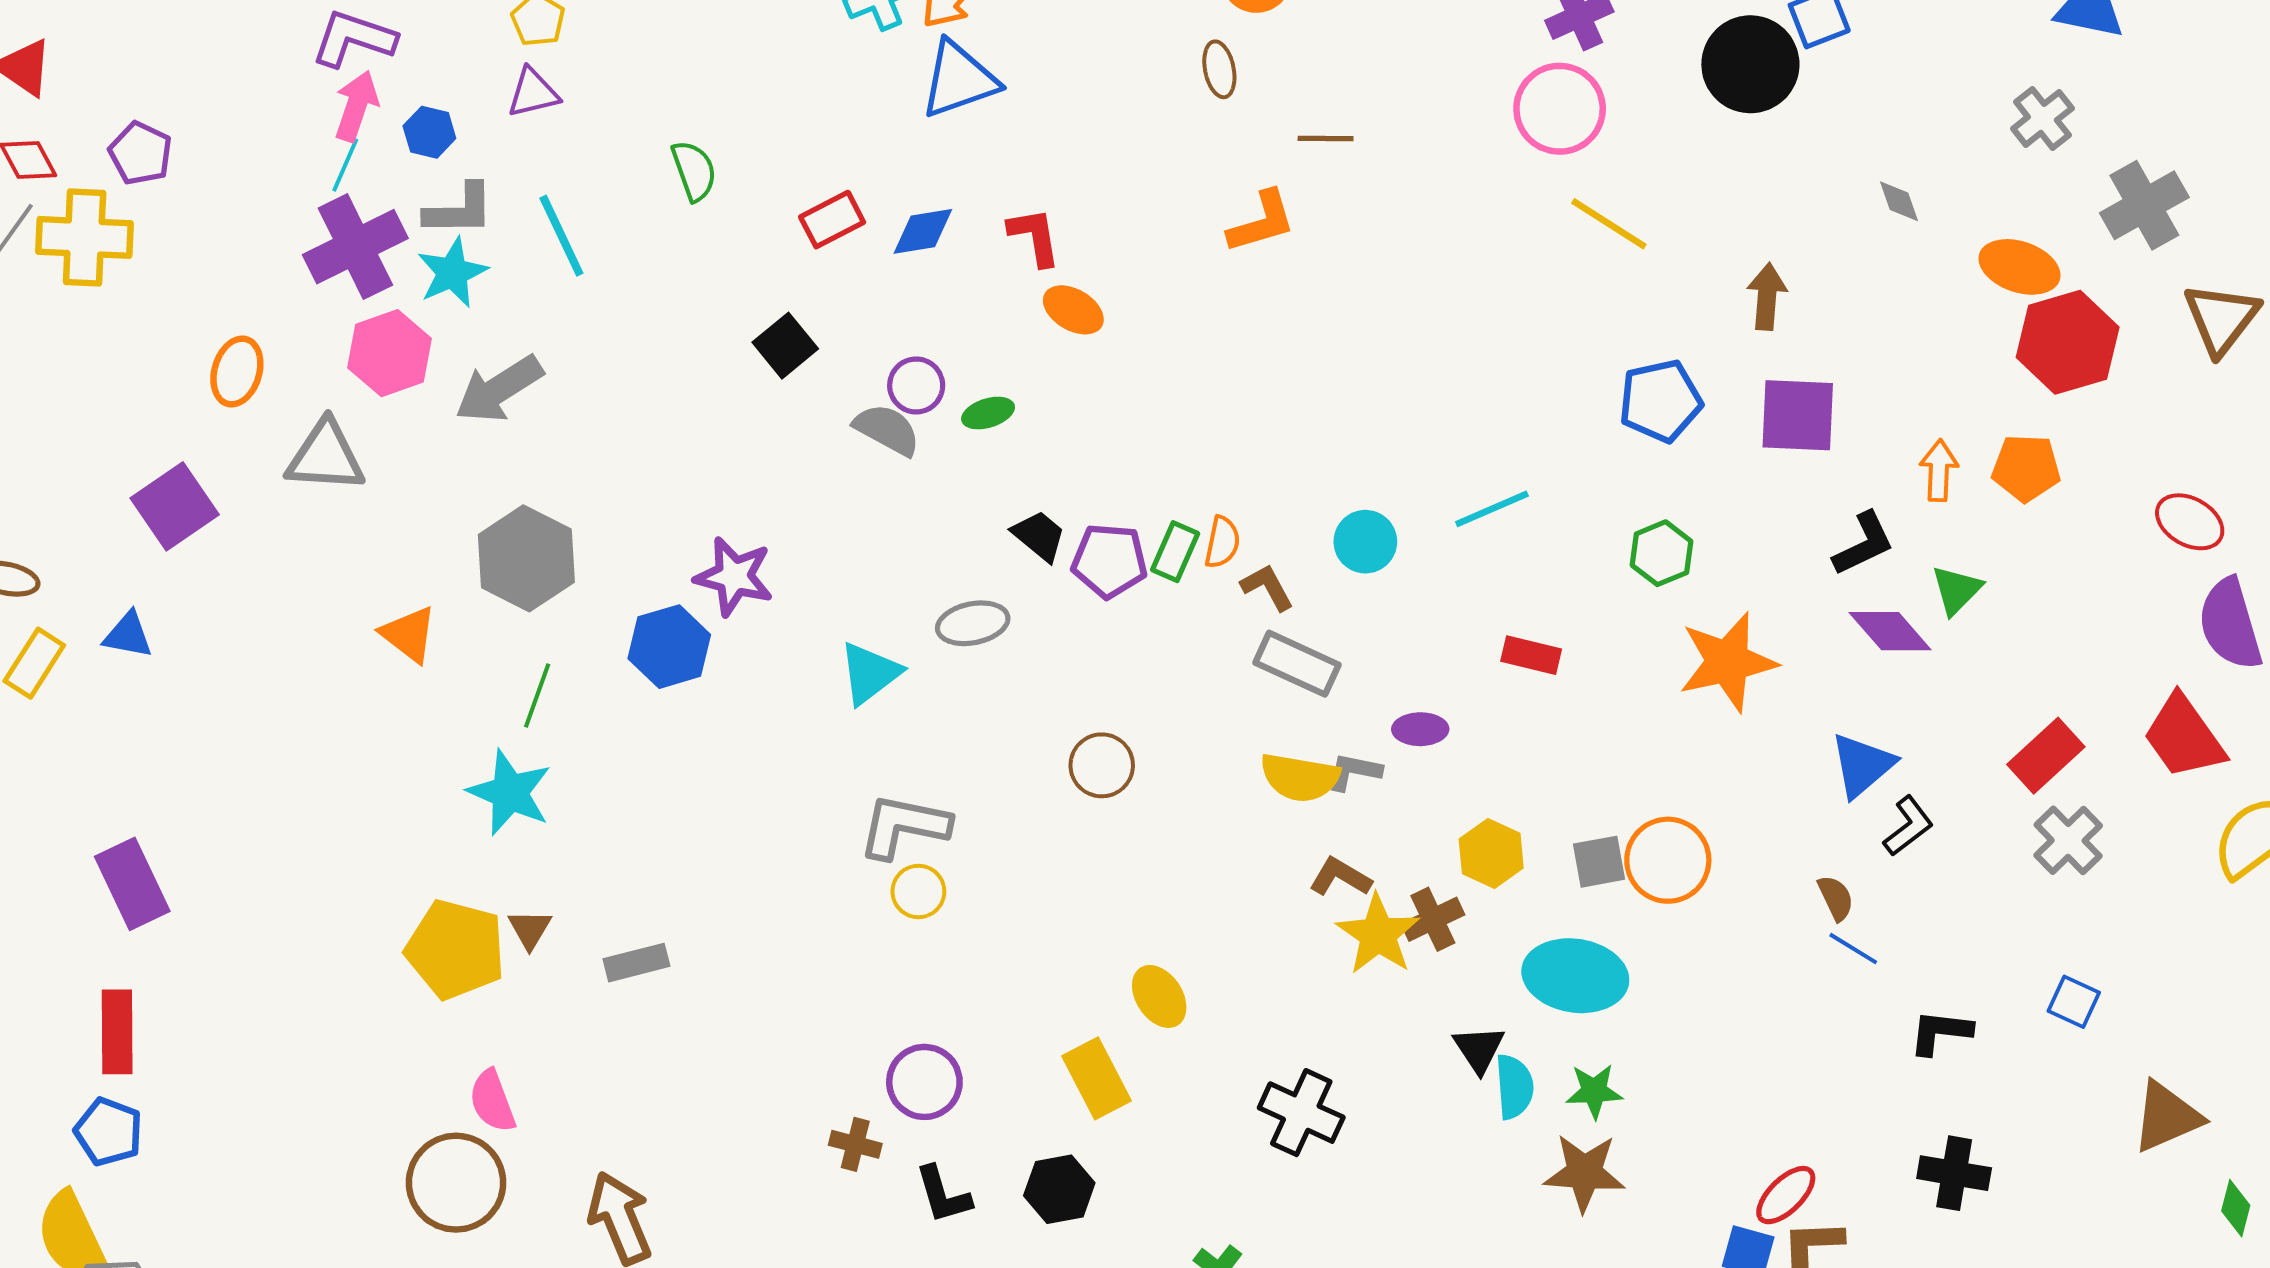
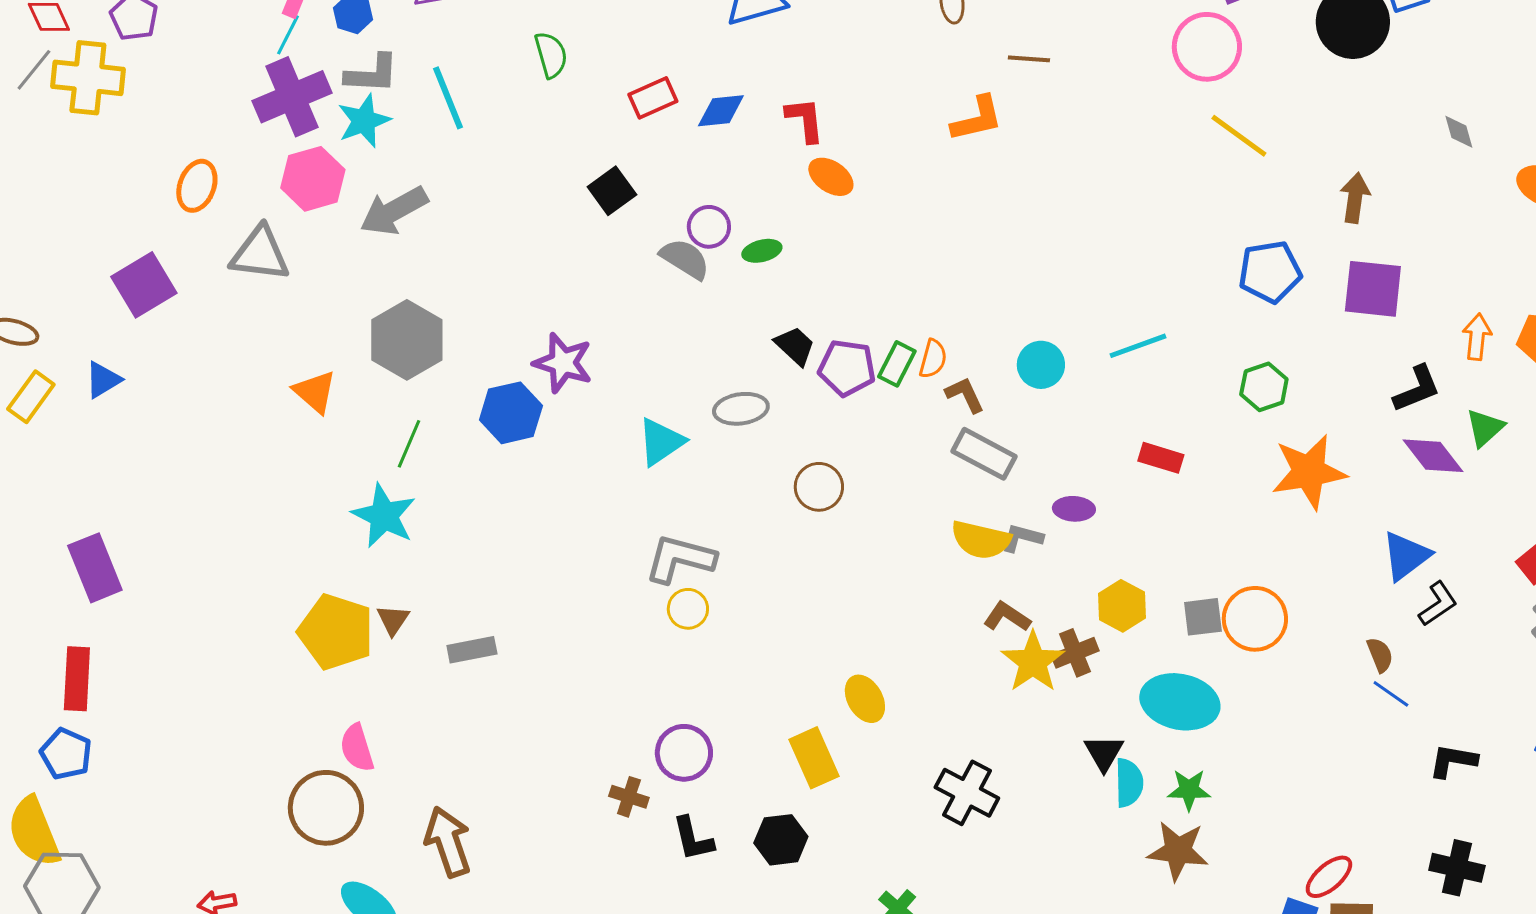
blue triangle: (128, 635) -> (103, 380), turned -45
brown circle: (1102, 765) -> (819, 487), moved

